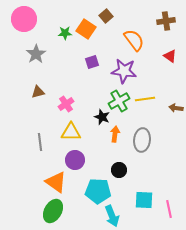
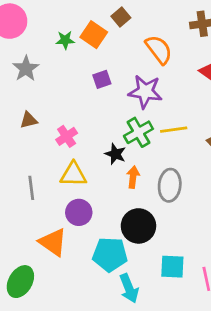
black circle: (119, 170) -> (138, 226), size x1.6
green ellipse: (53, 211) -> (20, 282), moved

